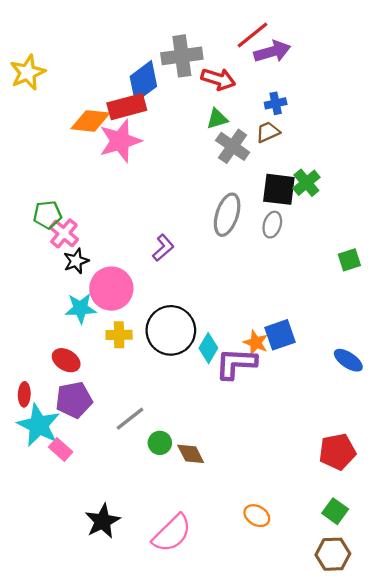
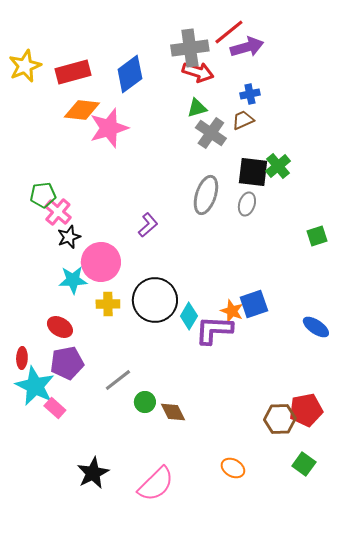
gray cross: (182, 56) -> (190, 48), moved
red rectangle: (127, 107) -> (73, 72), moved
brown hexagon: (333, 554) -> (280, 419), moved

